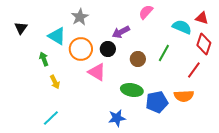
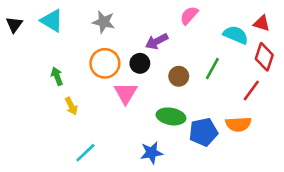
gray star: (80, 17) -> (104, 22), turned -30
black triangle: (21, 28) -> (14, 24), moved
cyan triangle: (57, 36) -> (52, 21), moved
pink triangle: (97, 72) -> (126, 93), turned 30
cyan line: (51, 118) -> (85, 153), moved

